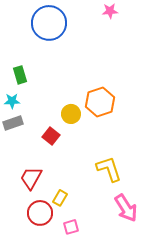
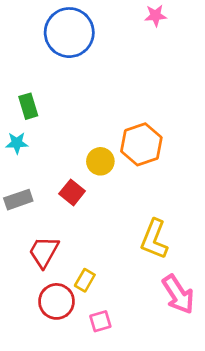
gray rectangle: (13, 123) -> (18, 200), moved
yellow L-shape: (109, 169) -> (154, 239), turned -140

